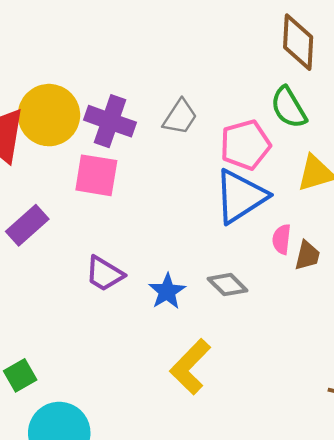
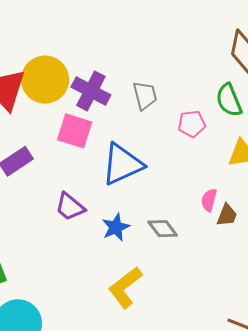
gray trapezoid: (180, 117) -> (145, 95), turned -56
pink pentagon: (245, 145) -> (192, 124), size x0.7
blue triangle: (241, 196) -> (122, 164), moved

